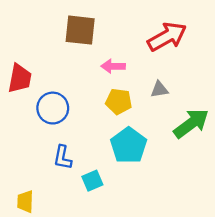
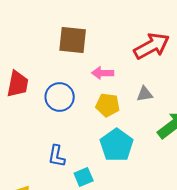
blue circle: (53, 108) -> (60, 97), moved

